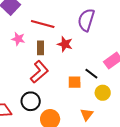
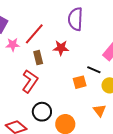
red line: (43, 24) -> (34, 34), turned -50
pink star: (18, 39) -> (13, 45), moved
red L-shape: (39, 72) -> (30, 81), moved

